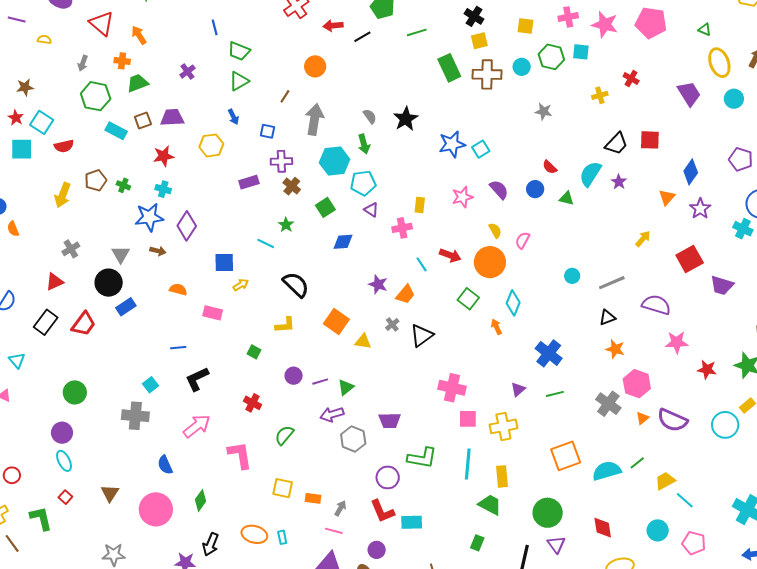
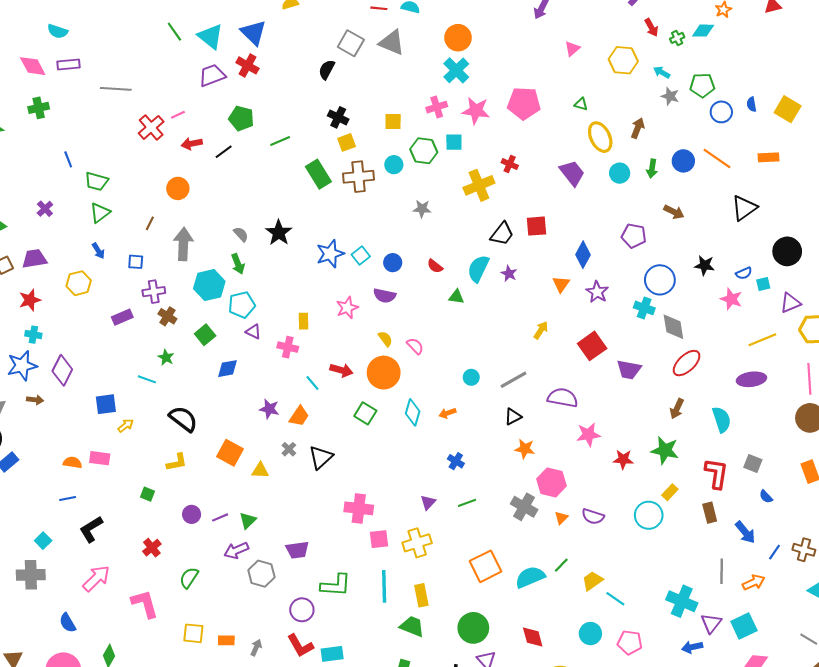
yellow cross: (600, 95) -> (479, 185), size x1.8
blue circle: (535, 189) -> (393, 263), moved
purple semicircle: (499, 190) -> (385, 296), turned 150
pink cross: (402, 228) -> (288, 347), turned 30
pink semicircle: (523, 240) -> (415, 346), turned 114
orange semicircle: (178, 289) -> (72, 462), moved
orange arrow: (496, 327) -> (447, 413), moved, turned -77
blue cross: (549, 353) -> (456, 461), size x0.6
red cross: (253, 403) -> (152, 548), turned 30
purple semicircle: (672, 420) -> (593, 517), size x0.7

